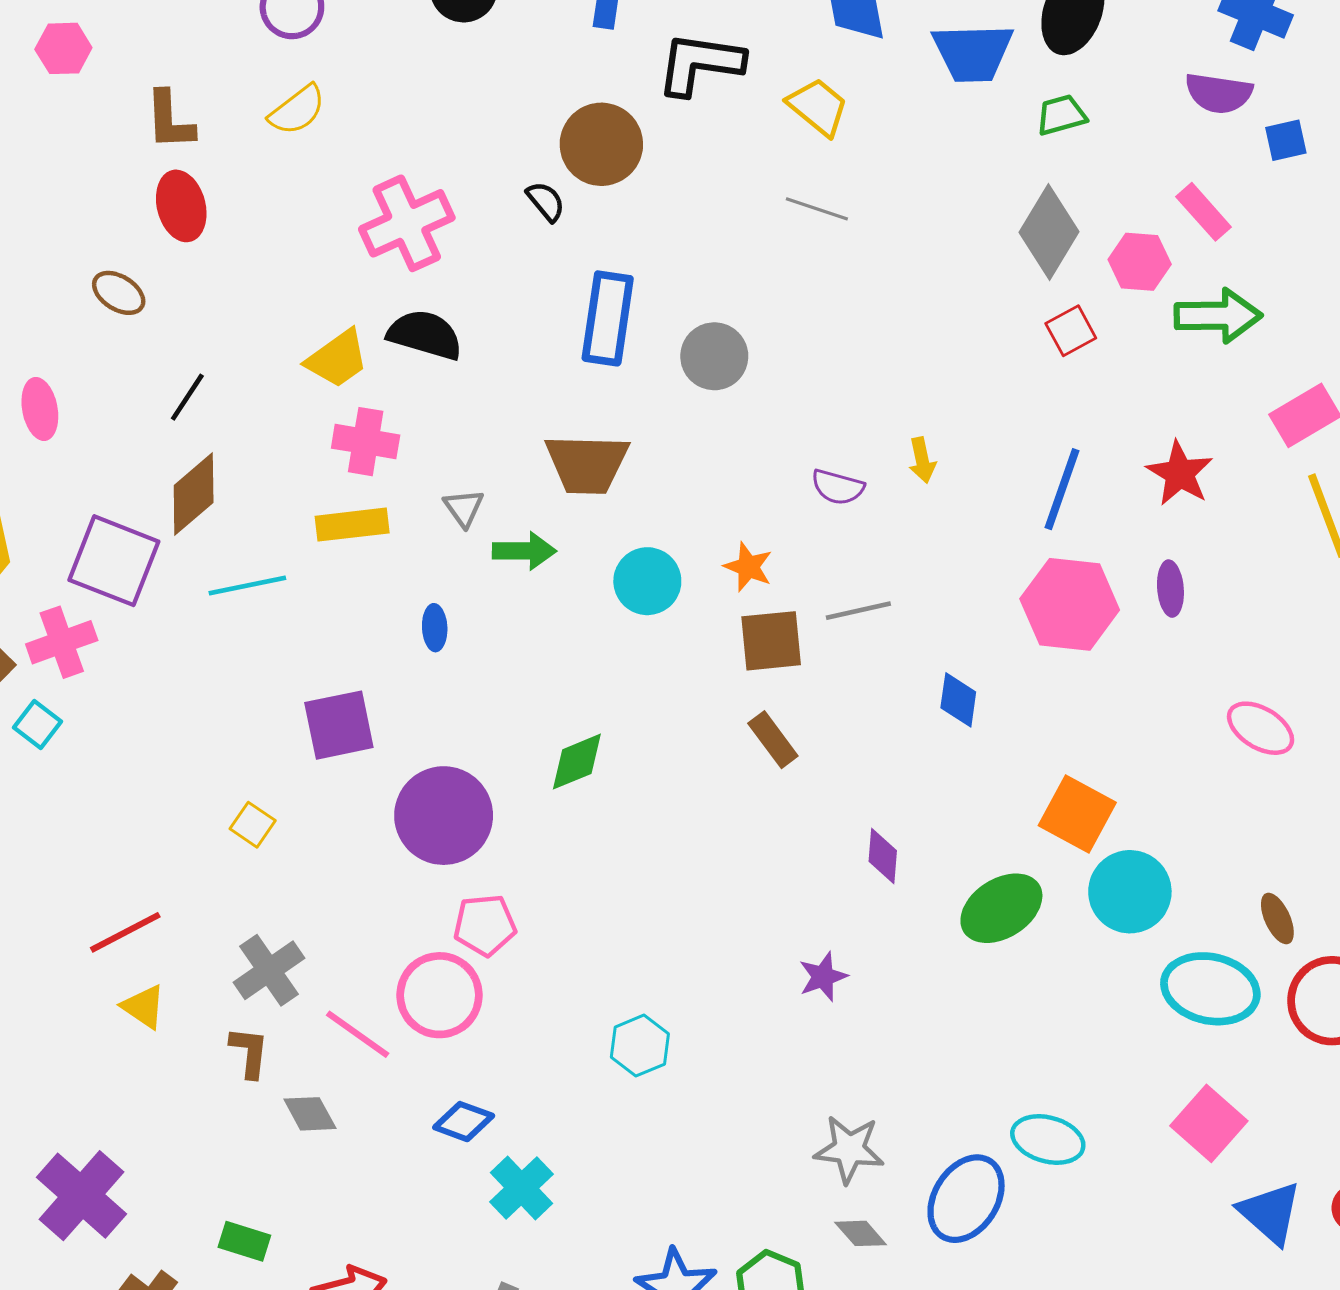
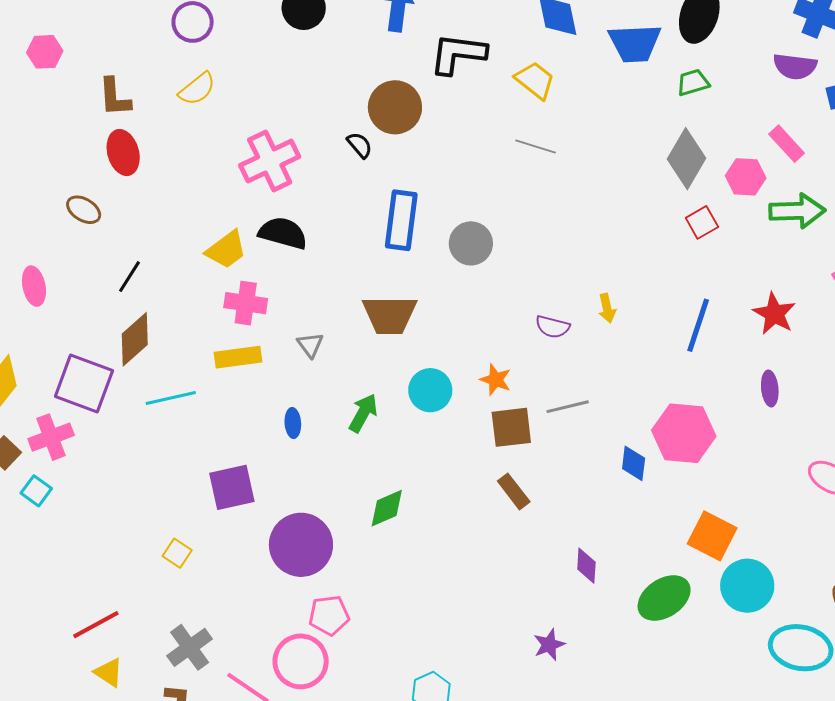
green arrow: (524, 551) -> (363, 413), moved, turned -60
pink hexagon: (1070, 604) -> (684, 433), moved

